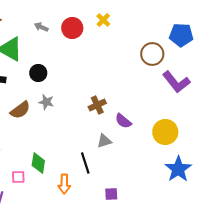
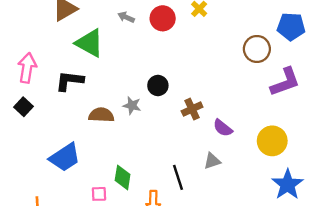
black circle: (38, 73) -> (158, 86), moved
purple L-shape: (176, 82) -> (285, 82), turned -72
brown semicircle: (20, 110) -> (101, 115), turned -140
gray triangle: (104, 141) -> (212, 161), moved

